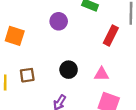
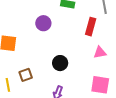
pink triangle: (102, 74) -> (100, 52), moved

